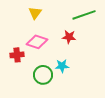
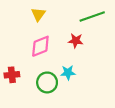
pink diamond: (37, 42) -> (40, 46), turned -40
red cross: (17, 55) -> (12, 75), moved

